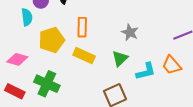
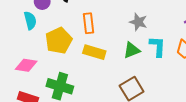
green triangle: (120, 58) -> (132, 50), turned 30
cyan L-shape: (146, 71) -> (158, 46), moved, turned -65

